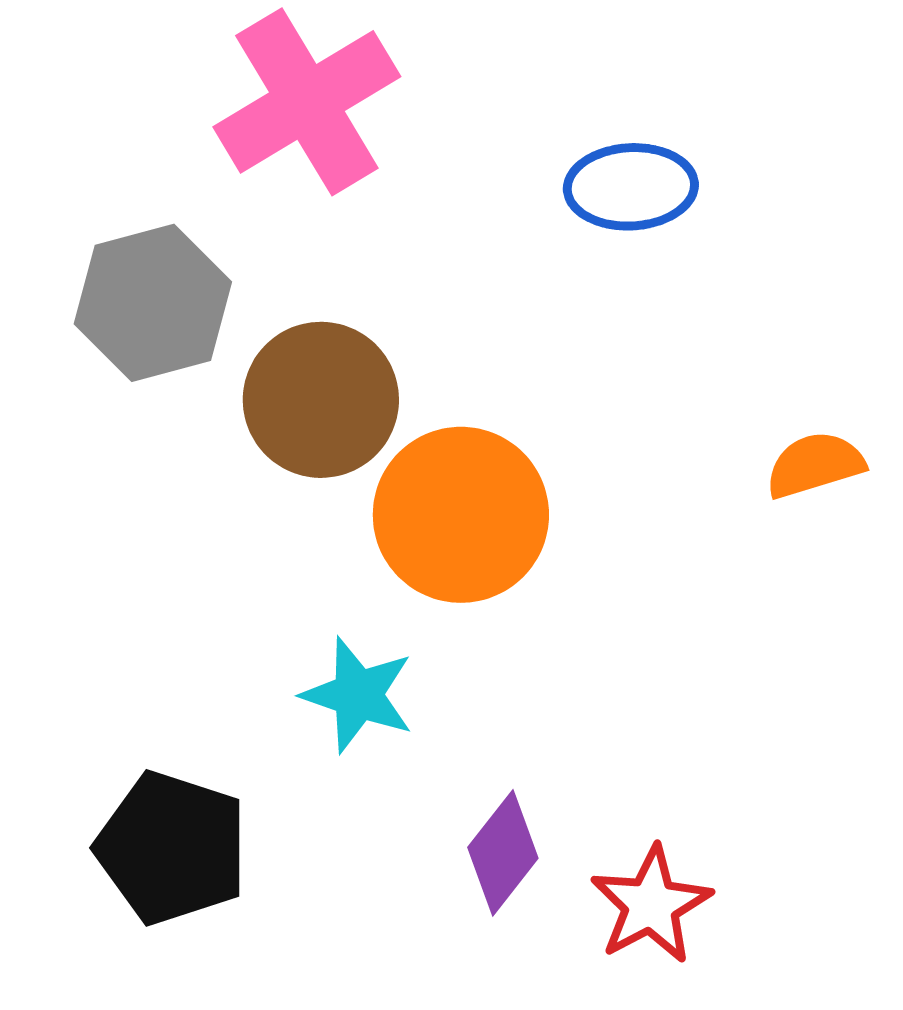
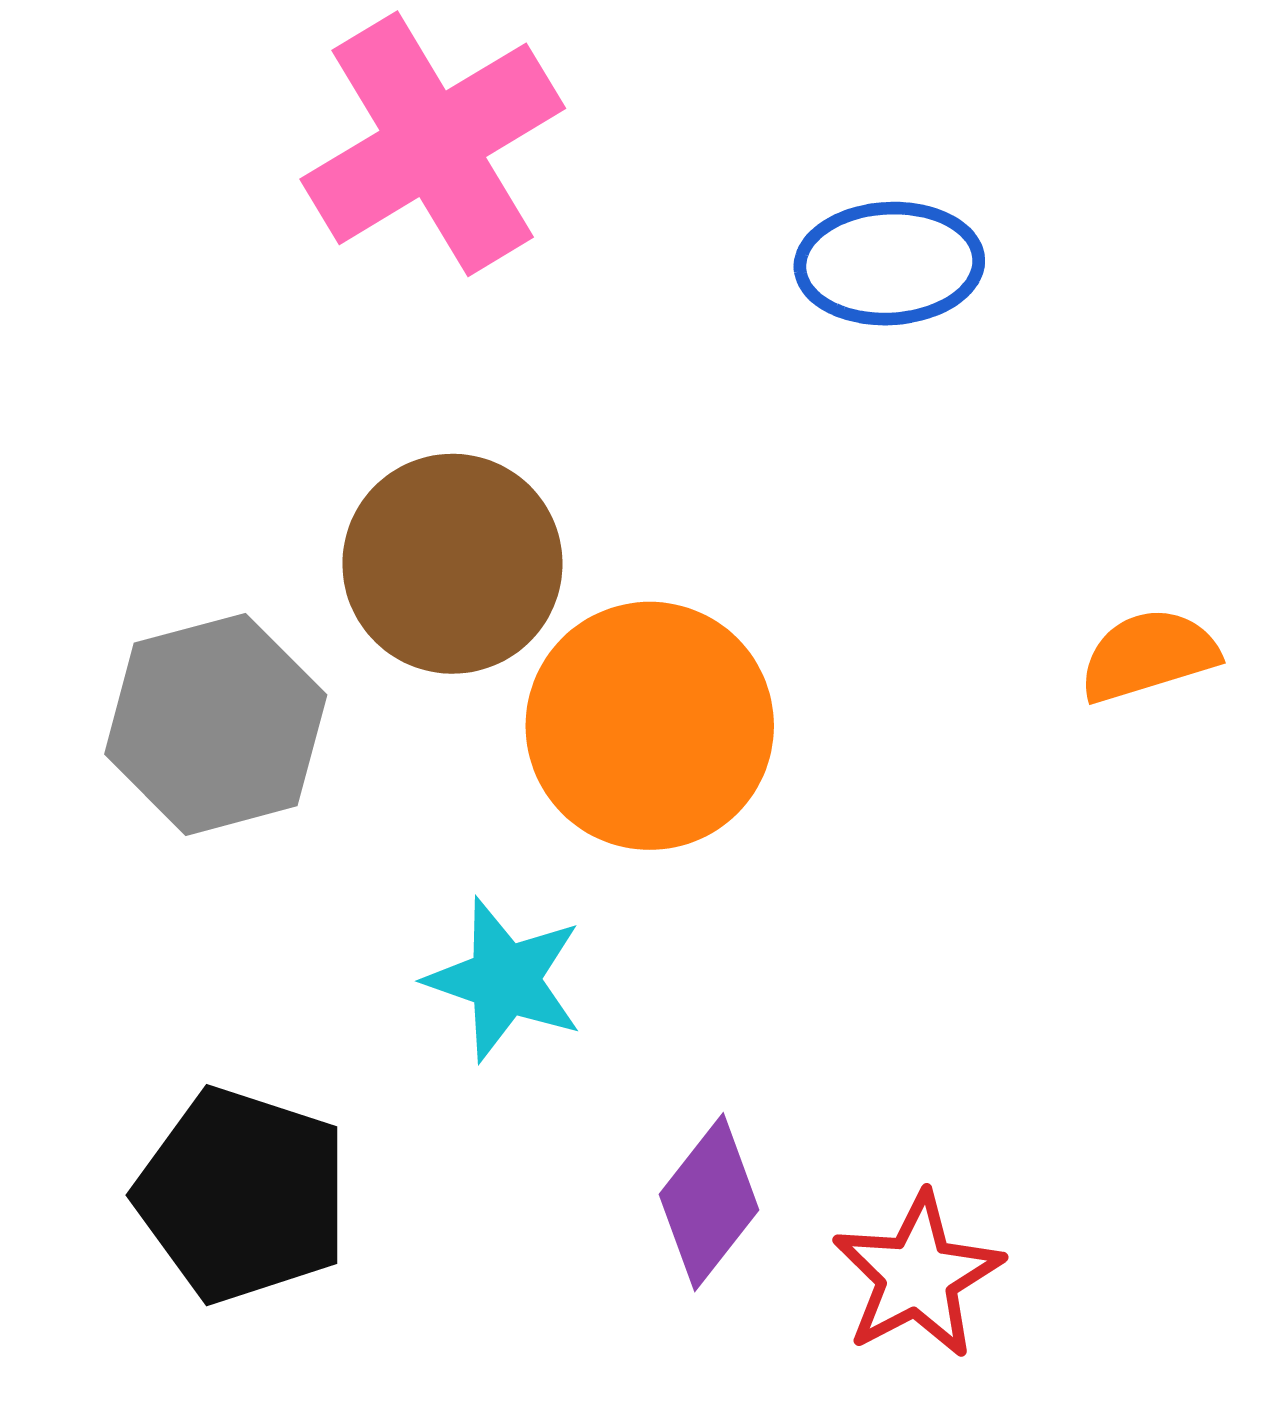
gray hexagon: (153, 303) -> (216, 724), moved

